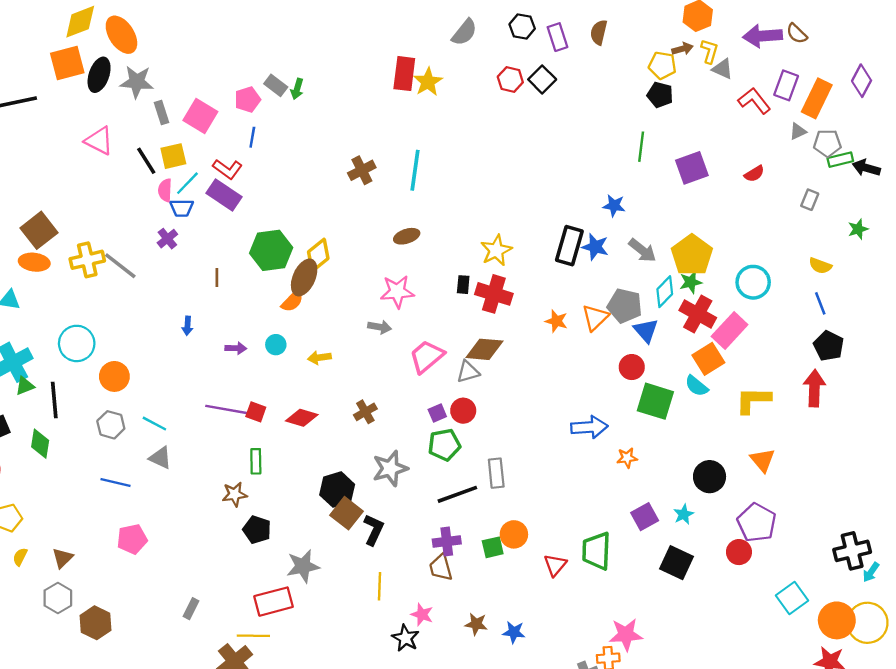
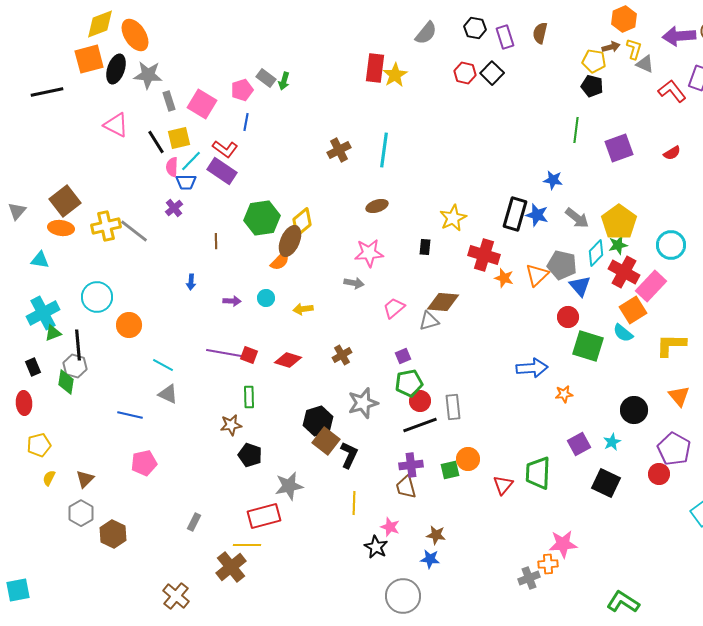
red cross: (494, 294) -> (484, 255), moved
pink trapezoid: (427, 356) -> (394, 308), size x0.7
red circle: (463, 411) -> (420, 401), moved
gray hexagon: (111, 425) -> (75, 366), moved
blue star: (514, 632) -> (430, 559), moved

